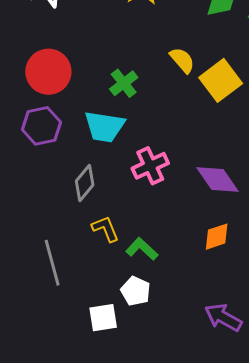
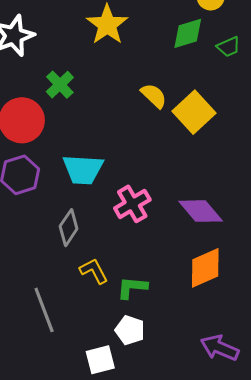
green cross: (124, 83) -> (60, 85), moved
orange diamond: (217, 237) -> (205, 268), size x1.4
green L-shape: (142, 249) -> (132, 288), turned -32

